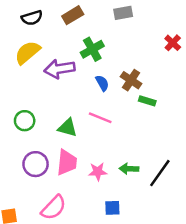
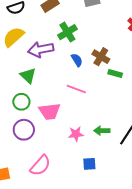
green circle: (25, 121) -> (21, 102), moved
green triangle: (68, 128) -> (28, 76), moved, turned 30
pink trapezoid: (67, 162) -> (50, 111), moved, turned 80

